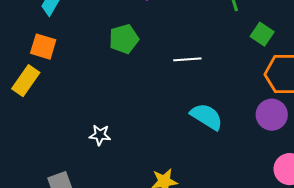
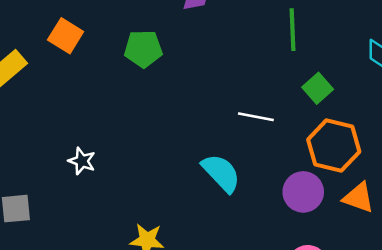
orange square: (43, 47) -> (66, 36), moved
white line: (187, 59) -> (256, 117), moved

